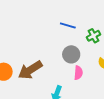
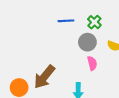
gray circle: (71, 54) -> (87, 42), moved

